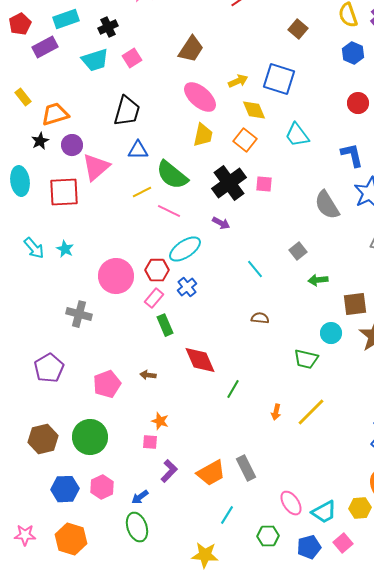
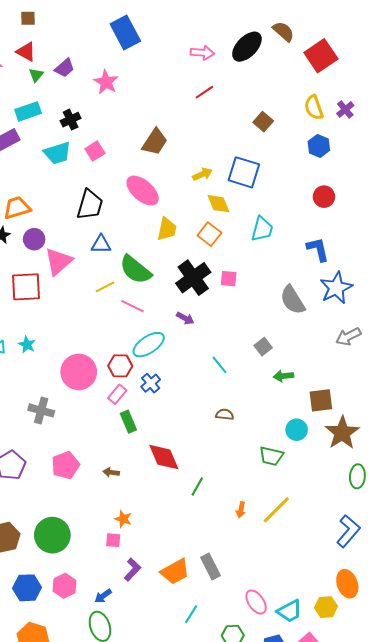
pink ellipse: (200, 97) -> (143, 191), moved
cyan trapezoid: (297, 135) -> (262, 229), turned -128
pink pentagon: (107, 384) -> (66, 465), moved

